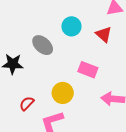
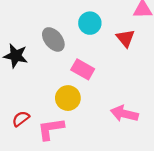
pink rectangle: (88, 70) -> (83, 69), moved
red semicircle: (27, 103) -> (21, 119), moved

